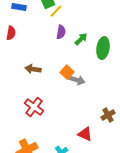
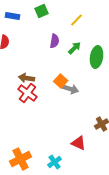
yellow line: (56, 11) -> (77, 20), moved
red cross: (34, 107) -> (28, 93), moved

